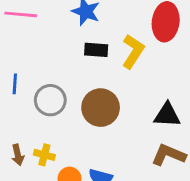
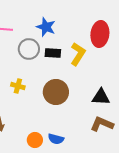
gray circle: (50, 100) -> (29, 49), moved
yellow cross: (44, 155) -> (18, 86), moved

